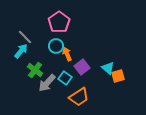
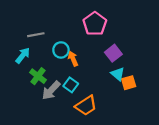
pink pentagon: (59, 22) -> (95, 24), moved
gray line: (25, 37) -> (36, 35), moved, turned -56
purple square: (82, 67) -> (113, 53), moved

